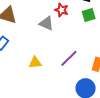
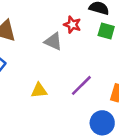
green square: (89, 15) -> (106, 31), turned 32

